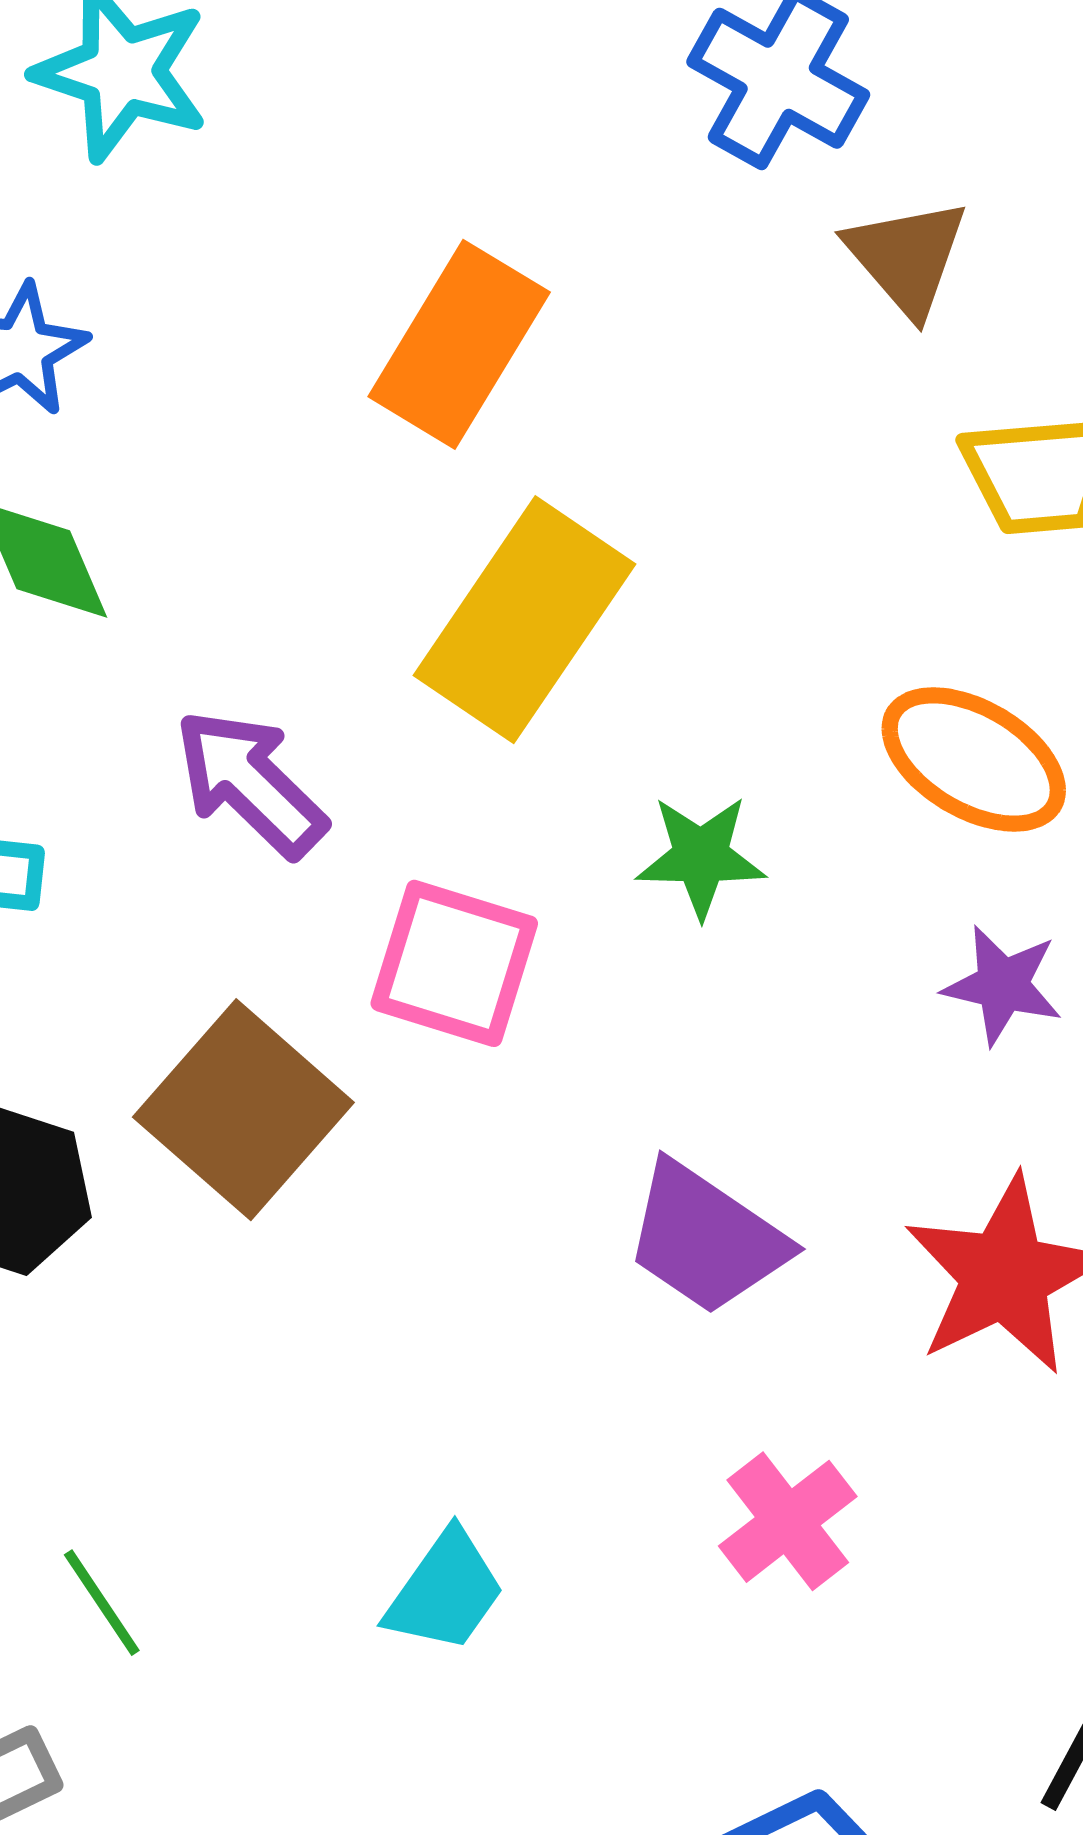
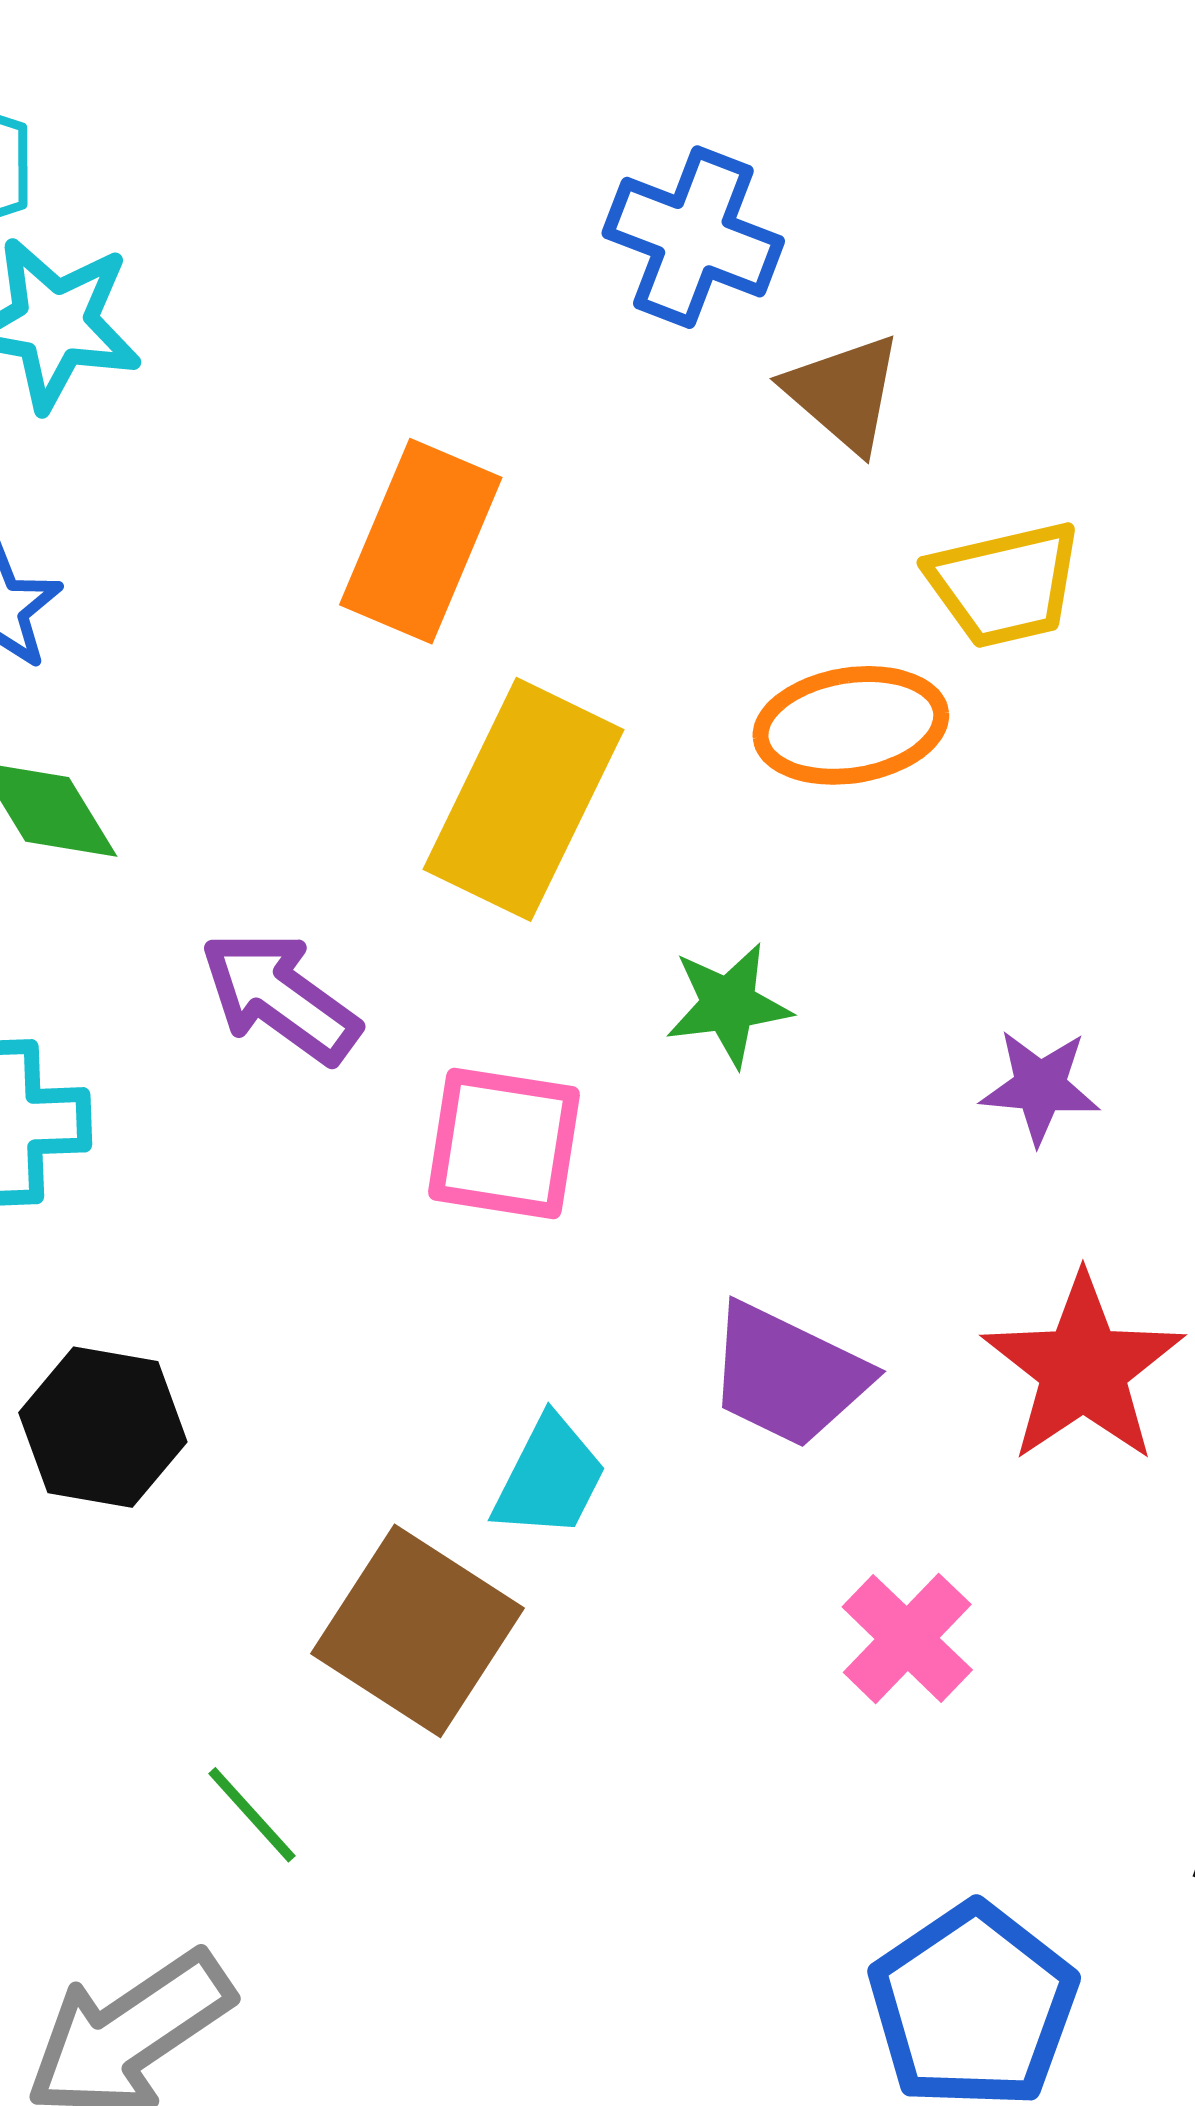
orange ellipse: (974, 759) -> (851, 725), moved, turned -31
brown square: (243, 1110) -> (417, 1631), moved
cyan trapezoid: (445, 1591) -> (550, 1477), moved

